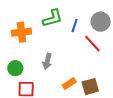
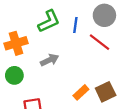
gray arrow: (47, 61) -> (49, 60), moved, turned -119
green circle: (15, 68) -> (14, 75), moved

